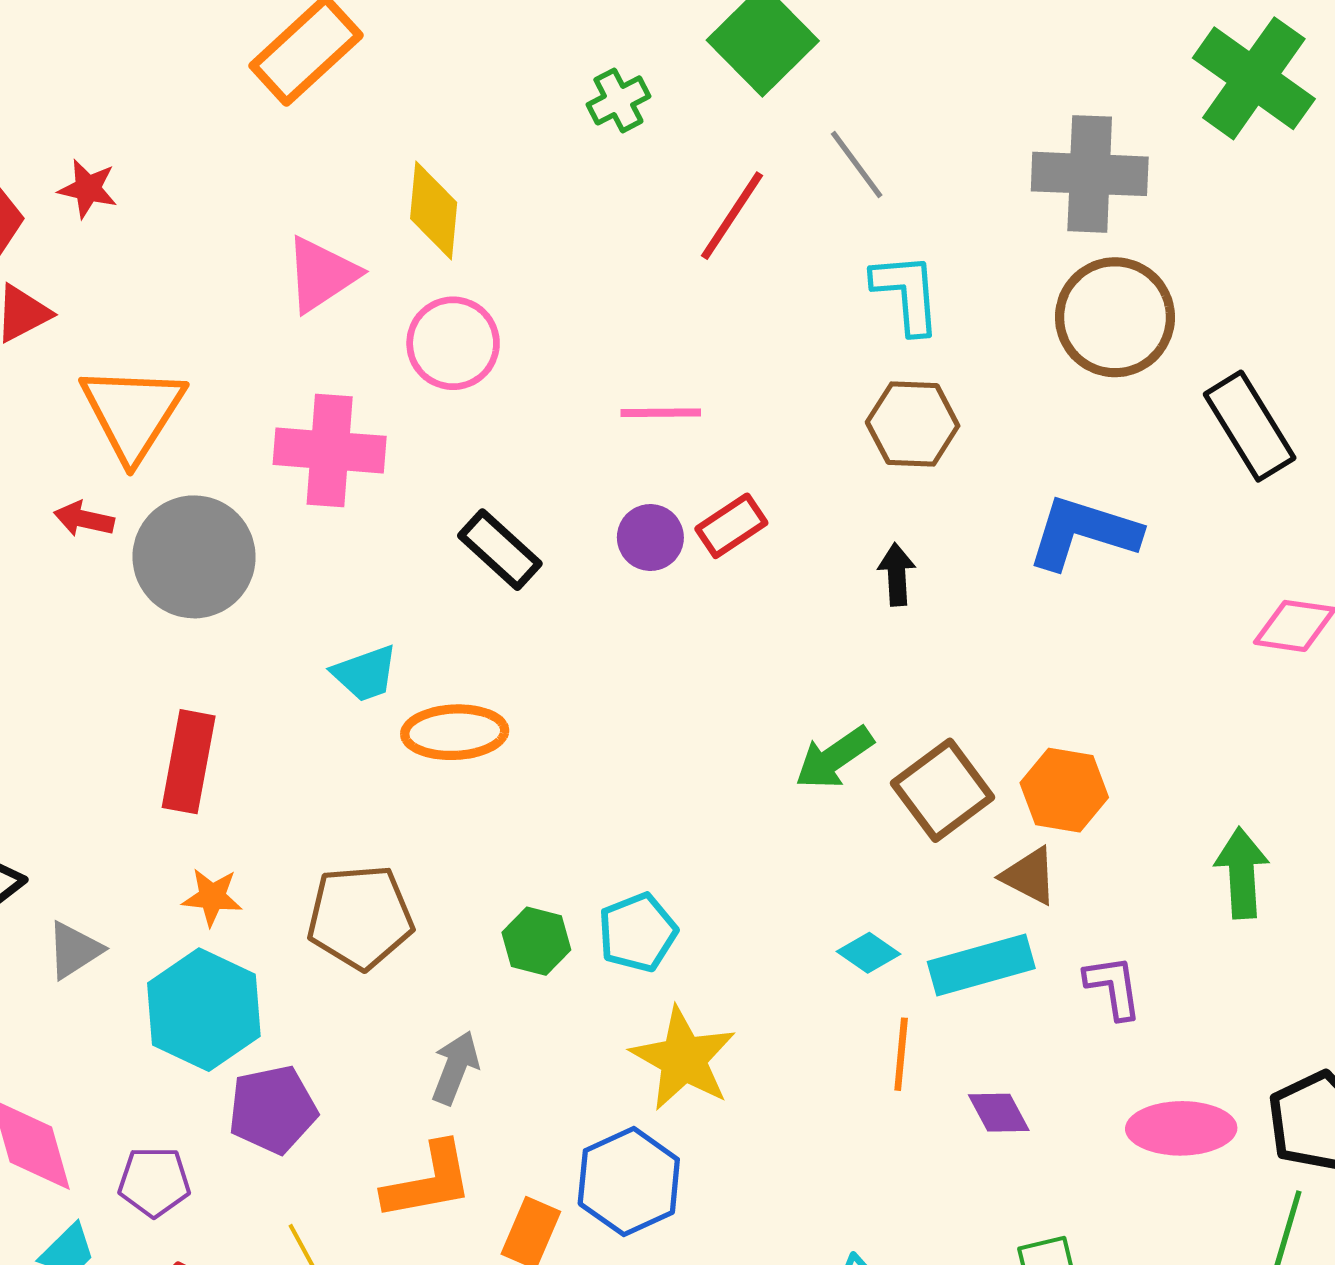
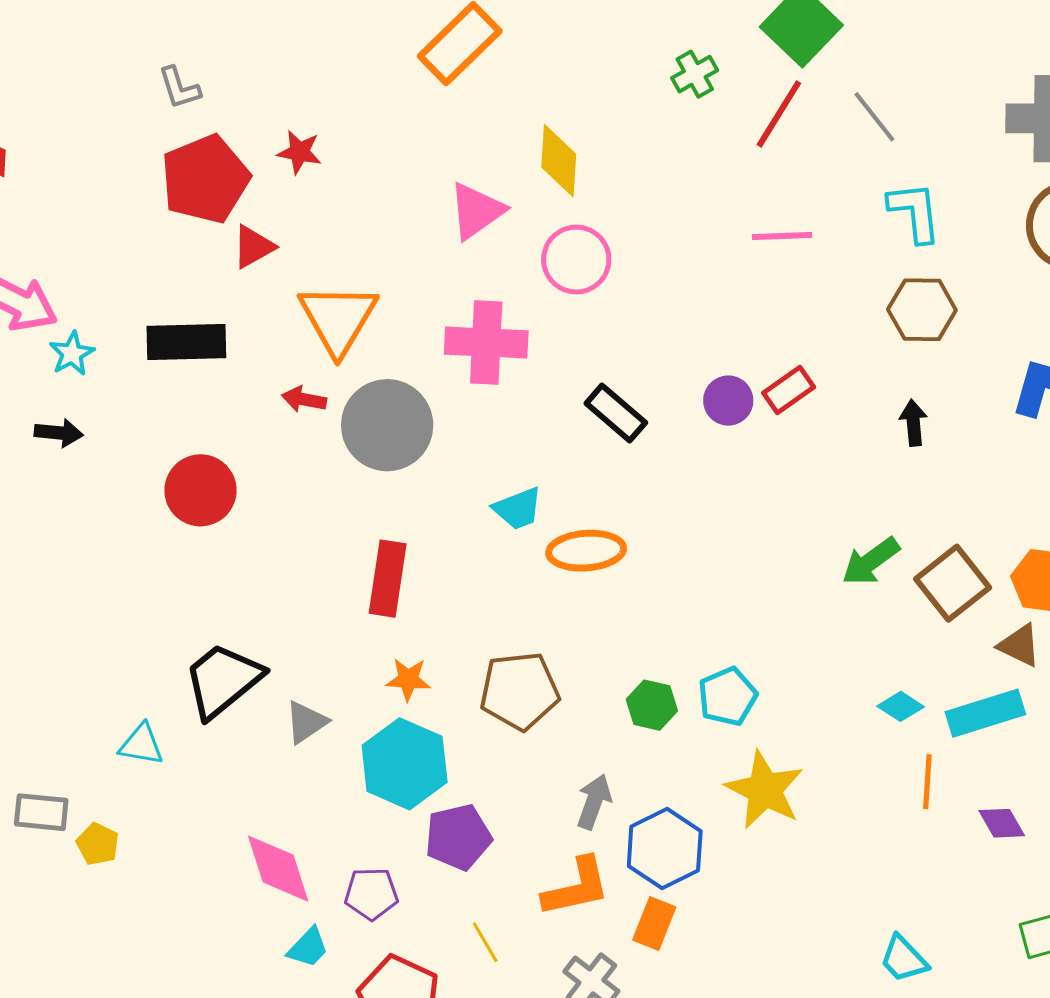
red line: (732, 216) -> (779, 114), moved
pink line: (661, 413) -> (782, 236), moved
blue hexagon: (629, 1182) -> (665, 849), moved

